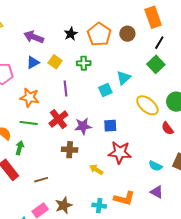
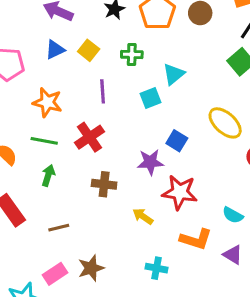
cyan triangle: (124, 78) -> (174, 74), moved
cyan square: (105, 90) -> (151, 98), moved
purple star: (83, 126) -> (150, 162), moved
blue square: (110, 126) -> (177, 141), moved, turned 32
green arrow: (20, 148) -> (48, 175), moved
orange L-shape: (124, 198) -> (196, 239), moved
cyan cross: (99, 206) -> (157, 268), moved

